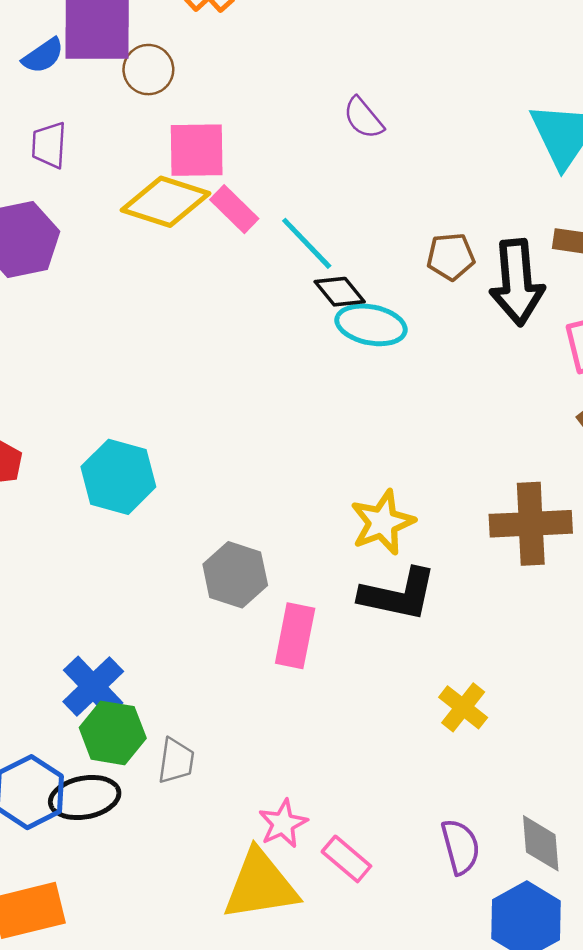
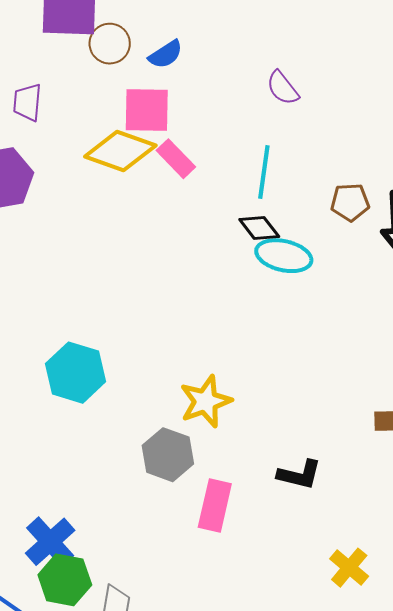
blue semicircle: (43, 56) -> (166, 54), moved
cyan line: (307, 243) -> (264, 172), moved, turned 50
yellow star: (382, 522) -> (206, 401), moved
black L-shape: (398, 595) -> (299, 475), size x0.7

